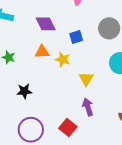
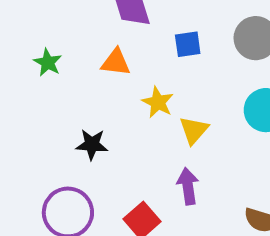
yellow star: (63, 59) -> (158, 102), moved
black star: (24, 91) -> (92, 144), moved

